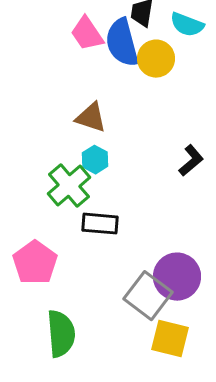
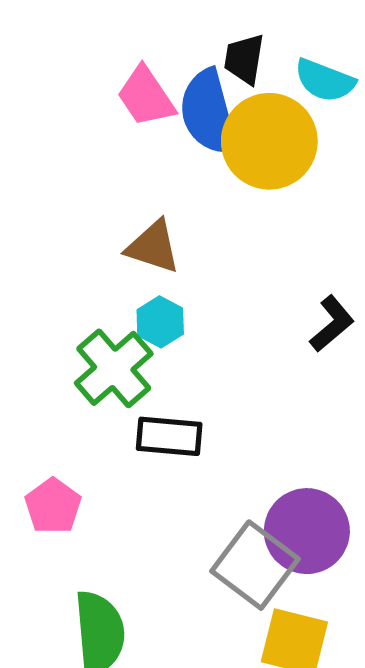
yellow circle: (156, 59) -> (269, 141), size x1.4
pink pentagon: (35, 263) -> (53, 506), size x0.7

